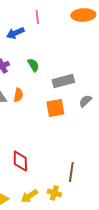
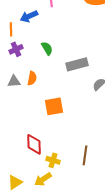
orange square: (55, 108) -> (54, 106), moved
yellow cross: (54, 193) -> (53, 160), moved

